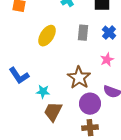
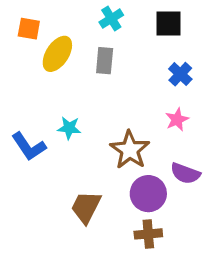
gray rectangle: (83, 33) -> (105, 61), moved
yellow ellipse: (47, 36) -> (57, 54), moved
cyan star: (43, 92) -> (69, 128), moved

